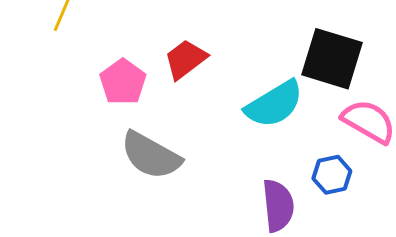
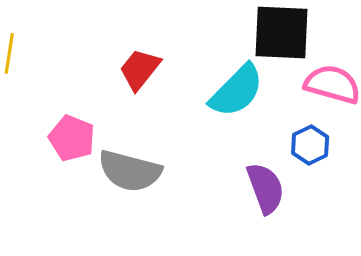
pink pentagon: (123, 82) -> (72, 138), moved

